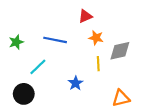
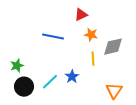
green star: (16, 42) -> (17, 66), moved
cyan line: (38, 67) -> (50, 82), moved
orange triangle: (121, 98) -> (114, 91), turned -42

